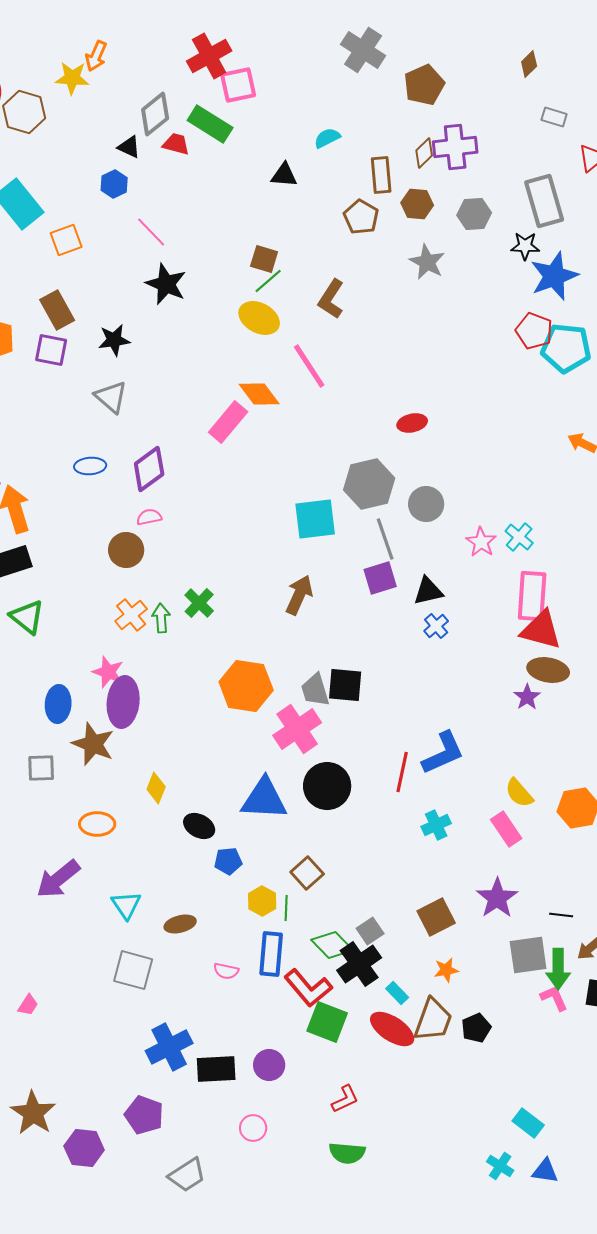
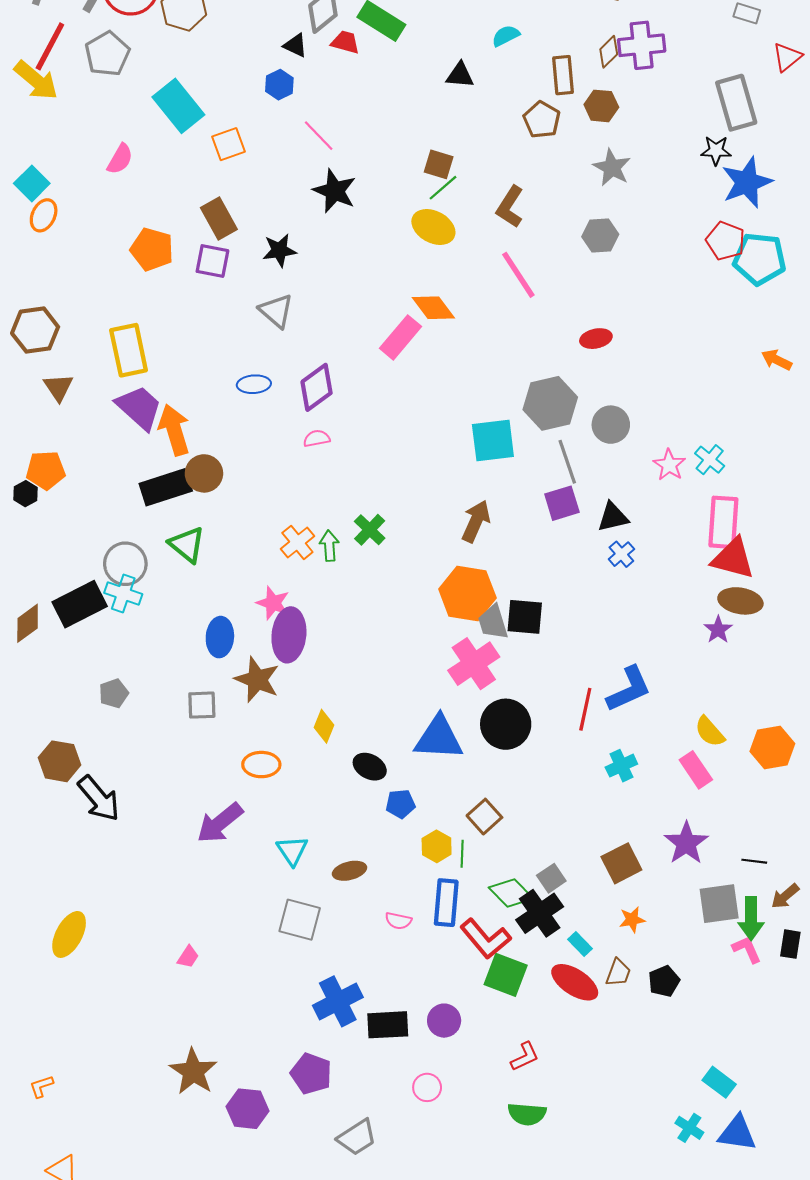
gray hexagon: (474, 214) -> (600, 235), moved
pink line: (309, 366) -> (518, 275), moved
brown circle: (126, 550) -> (204, 473), moved
orange hexagon: (246, 686) -> (467, 593), moved
brown trapezoid: (433, 1020) -> (618, 973), size x0.6
blue triangle: (545, 1171) -> (737, 1133), size x1.4

